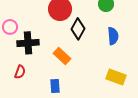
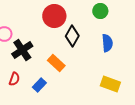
black cross: (28, 43) -> (22, 50), turned -30
blue rectangle: (55, 86) -> (39, 85), moved, turned 48

